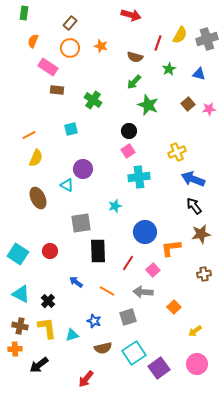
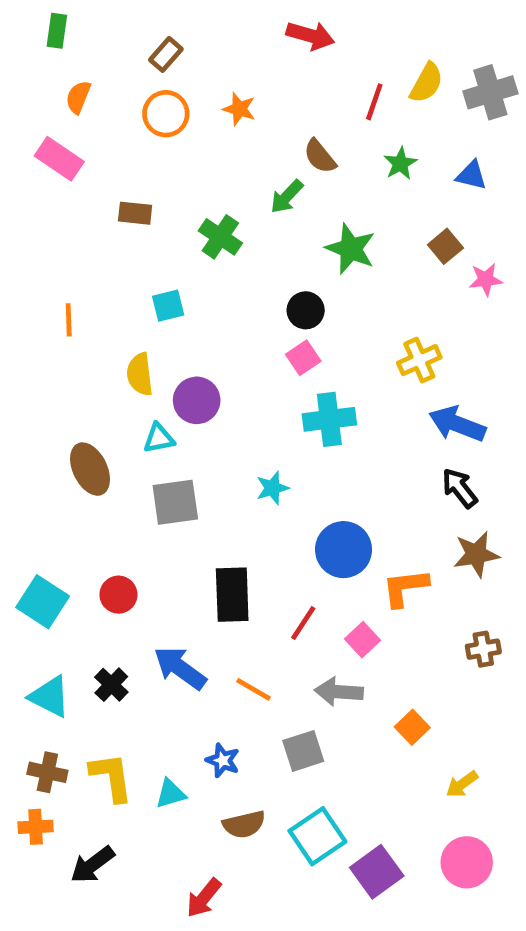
brown semicircle: (135, 57) -> (320, 156), moved, turned 35
pink rectangle: (48, 67) -> (59, 159), moved
green arrow: (134, 82) -> (287, 197), moved
pink star: (209, 109) -> (486, 280), moved
orange line: (29, 135) -> (69, 320), turned -64
yellow semicircle: (36, 158) -> (140, 374), moved, turned 150
cyan triangle: (67, 185) -> (159, 438), turned -40
gray square: (81, 223) -> (175, 502), moved
blue arrow: (76, 282) -> (180, 668), size x1.6
black cross: (48, 301) -> (111, 685), moved

